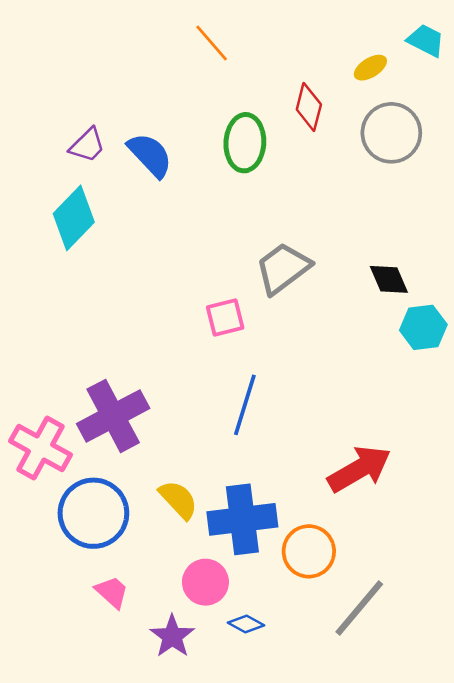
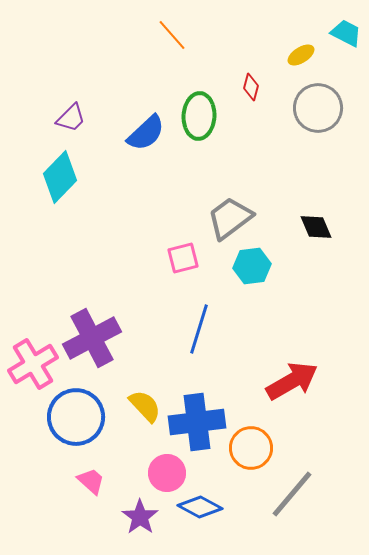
red diamond: (309, 107) -> (251, 87), size x0.7
blue semicircle: (150, 155) -> (146, 133), moved, turned 90
cyan hexagon: (423, 327) -> (252, 266), moved
pink cross: (41, 448) -> (33, 364), turned 30
blue diamond: (246, 624) -> (200, 507), size x1.5

